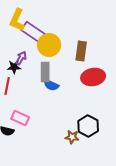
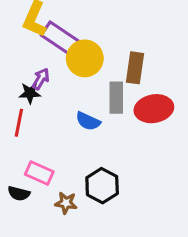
gray rectangle: (45, 72) -> (116, 98), moved
black hexagon: (88, 126) -> (102, 186), moved
brown star: (72, 137) -> (66, 203), moved

